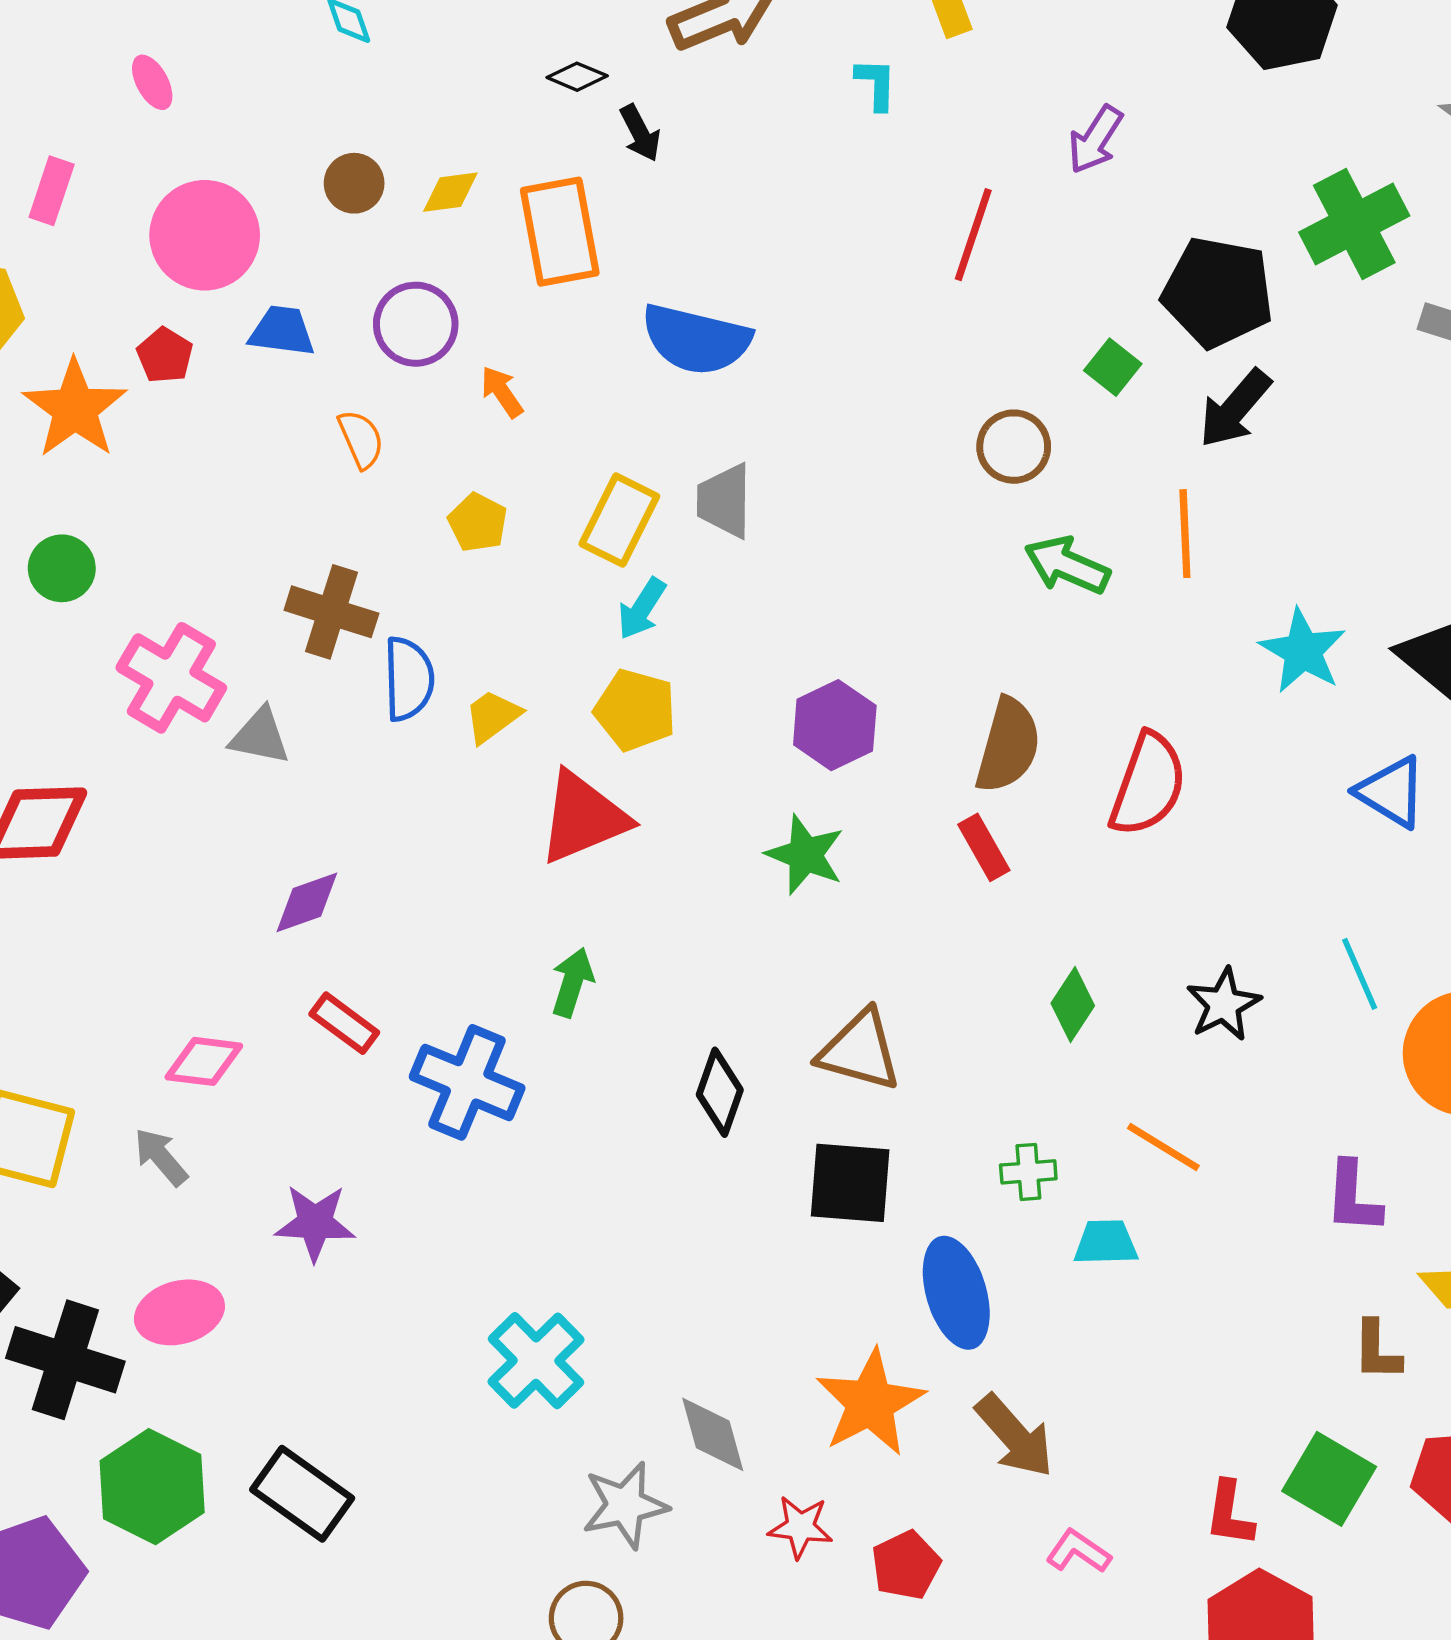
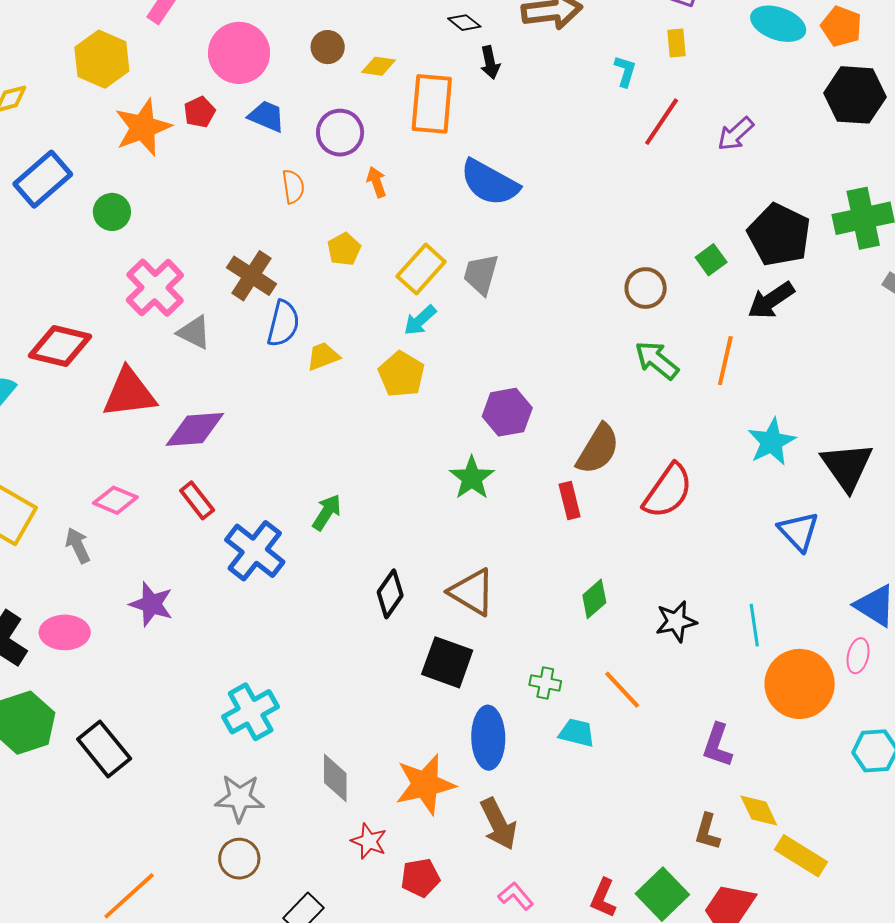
red line: (973, 235) -> (662, 122), moved
red triangle: (583, 818) -> (129, 393), moved
purple diamond: (307, 902) -> (195, 429), size x1.4
gray star: (625, 1505) -> (240, 798), moved

